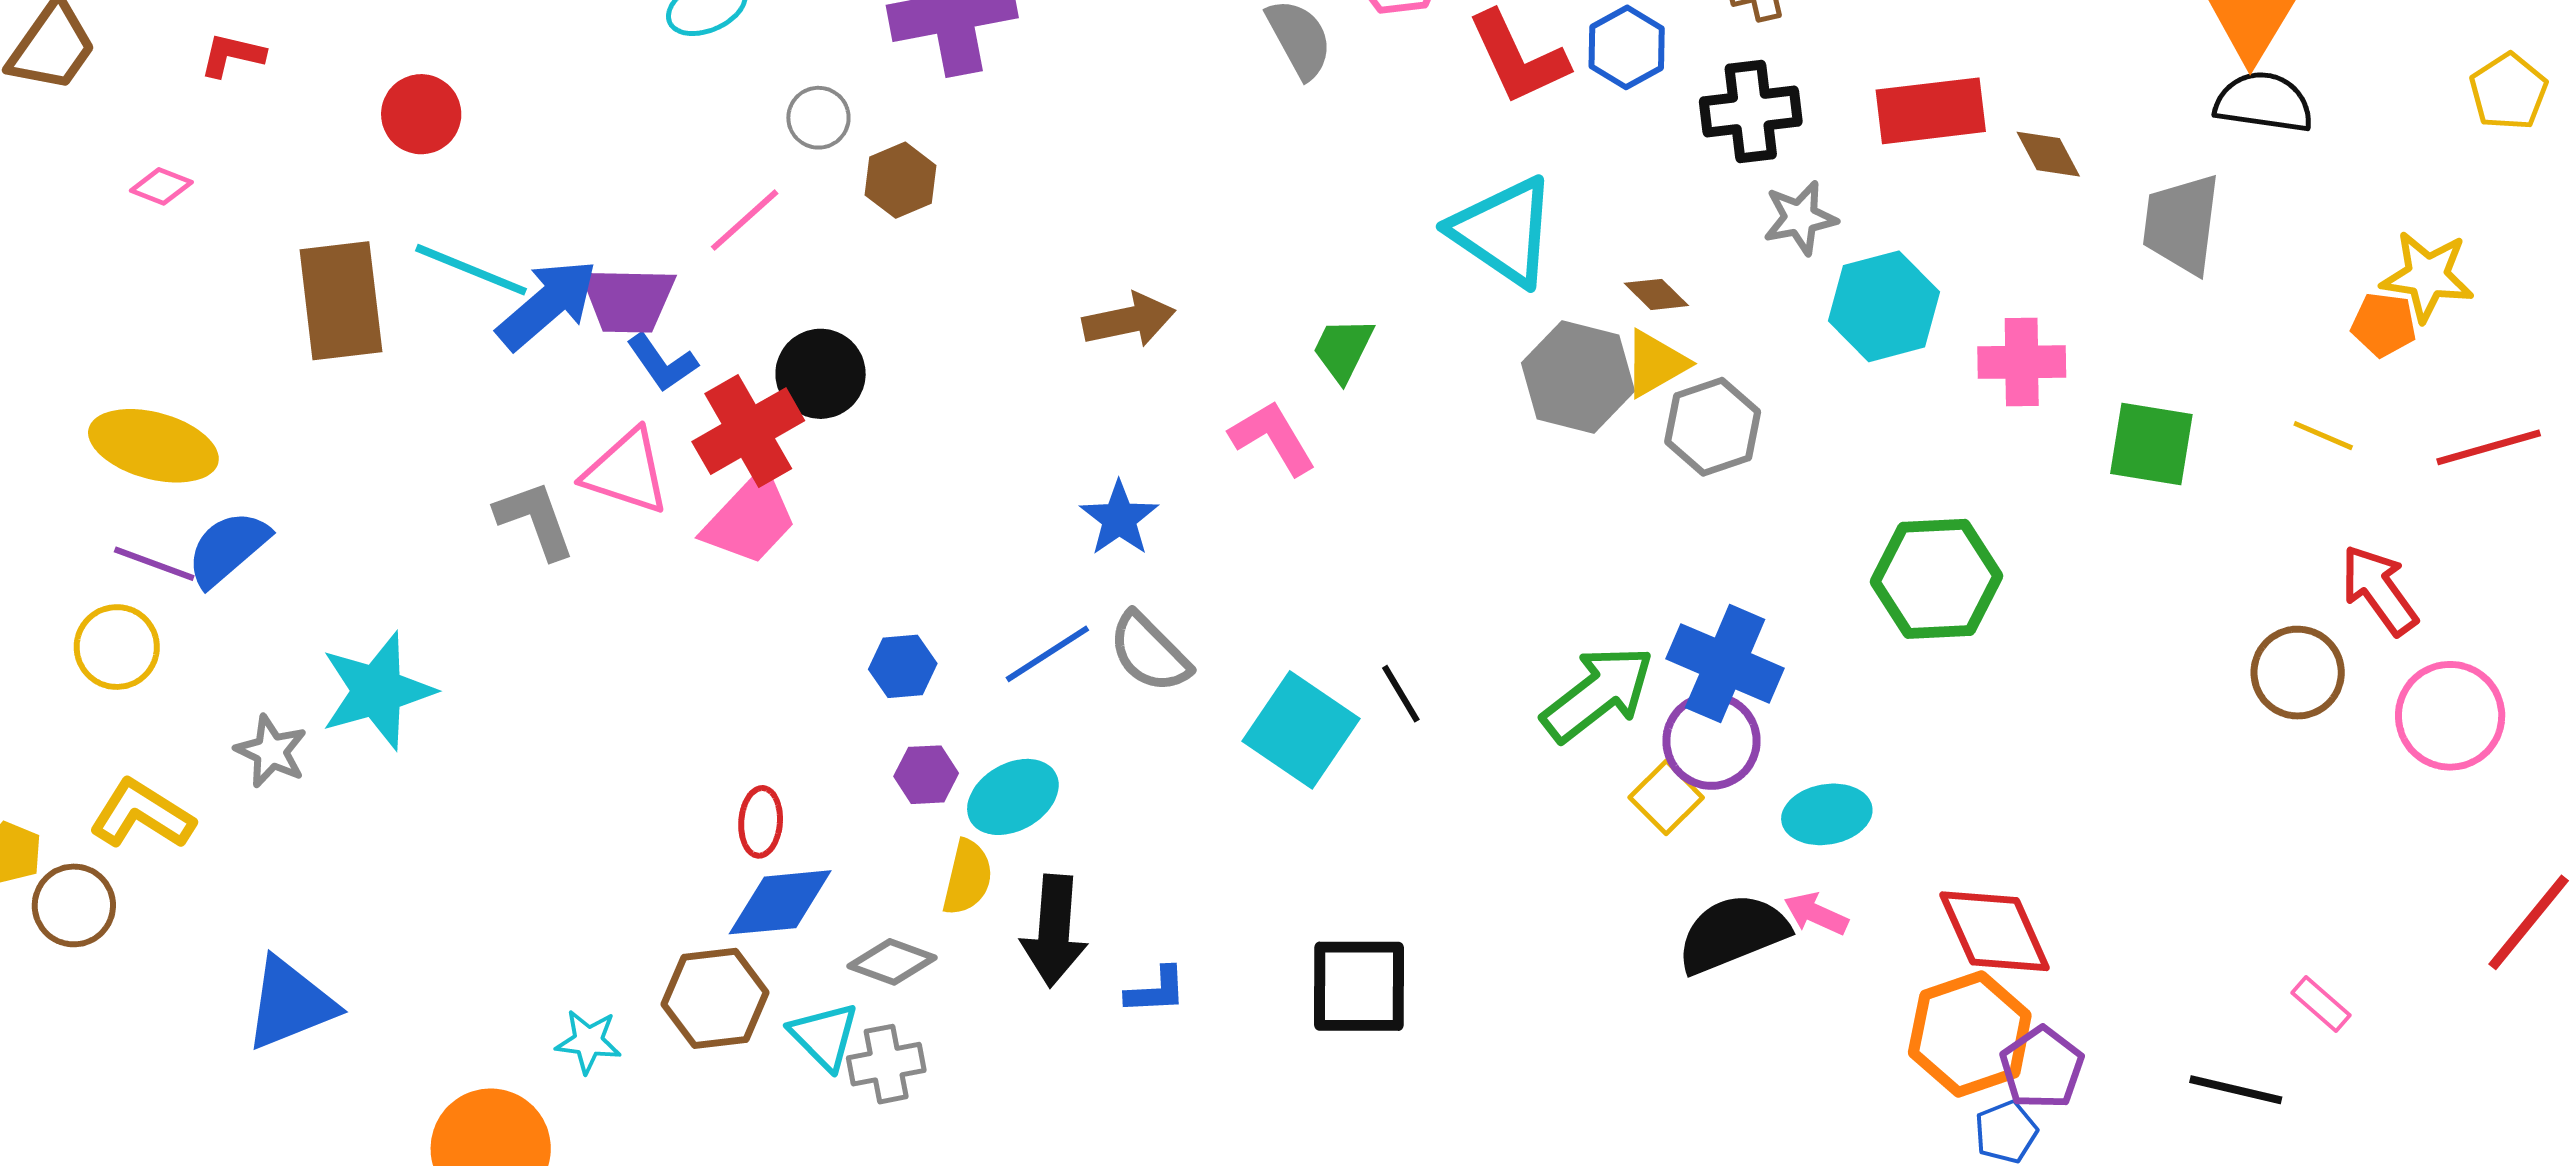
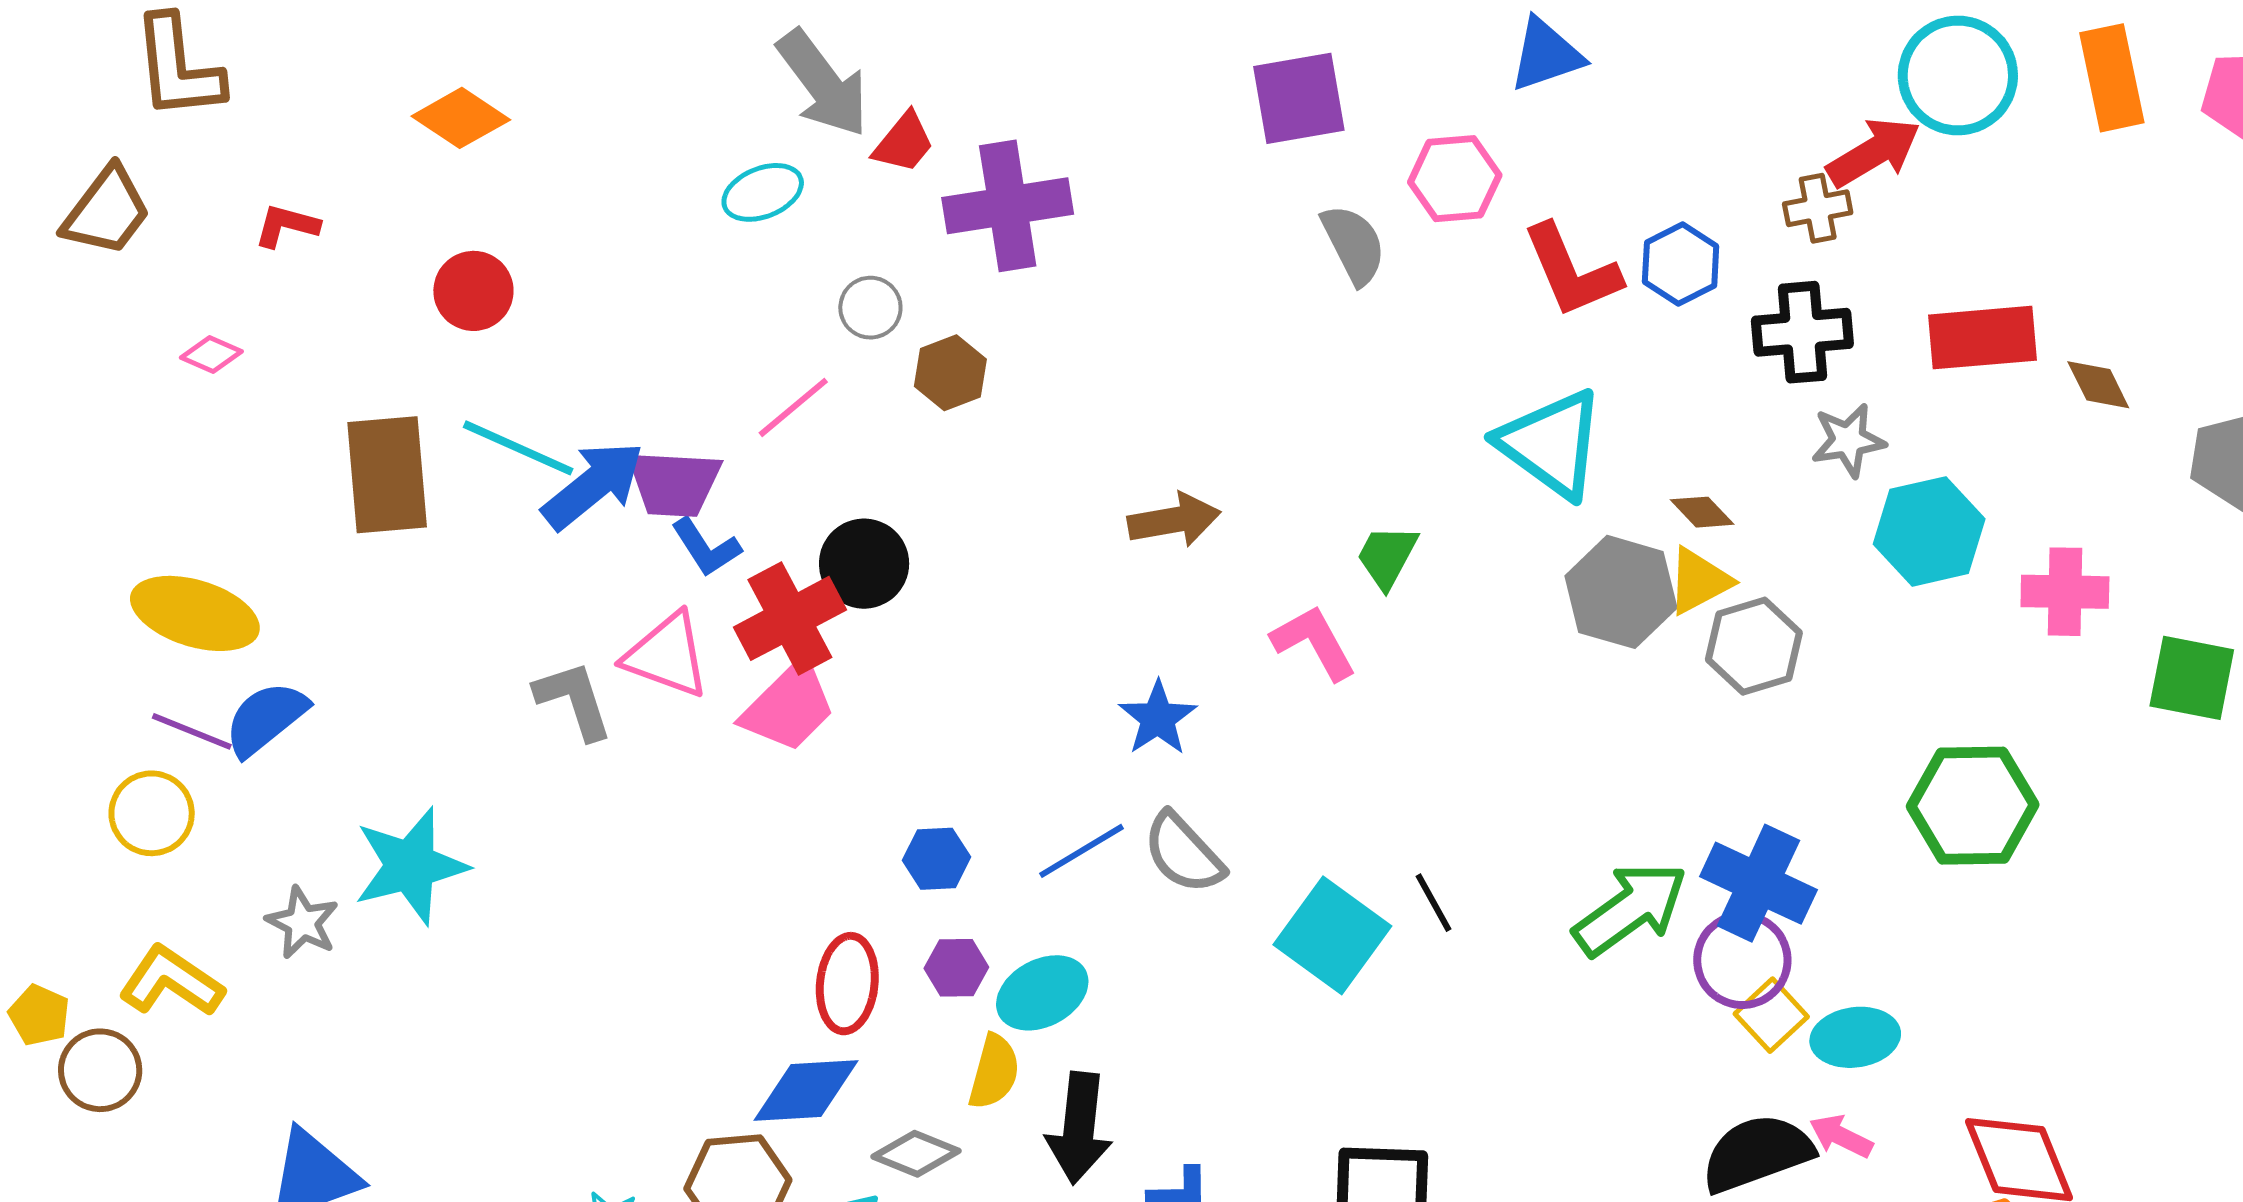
yellow square: (1666, 797) -> (1771, 1015), moved
red ellipse: (761, 822) -> (847, 984), moved, size x1.4

